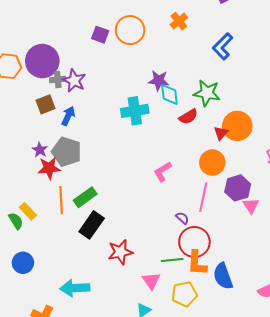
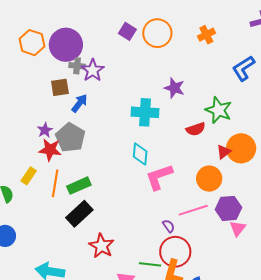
cyan diamond: (169, 94) -> (140, 154), moved
pink L-shape: (162, 172) -> (159, 177), size x1.4
pink line: (203, 197) -> (193, 210), turned 48
yellow rectangle: (28, 211) -> (29, 176), moved, turned 66
red star: (120, 252) -> (101, 246), turned 30

